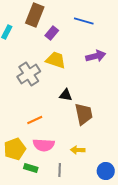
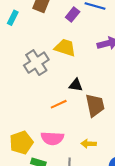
purple rectangle: (52, 33) -> (73, 15), moved
orange line: (35, 120) -> (59, 104), moved

